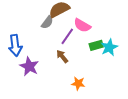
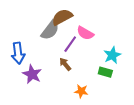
gray semicircle: (47, 22) -> (50, 30), size x1.5
green rectangle: (96, 45) -> (105, 72), moved, turned 32

